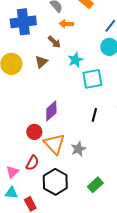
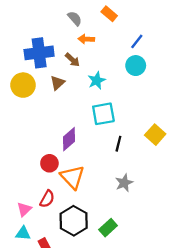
blue cross: (23, 22) -> (39, 53), moved
cyan square: (92, 79) -> (103, 114), moved
gray star: (78, 149) -> (124, 183), moved
green rectangle: (95, 185) -> (108, 228), moved

